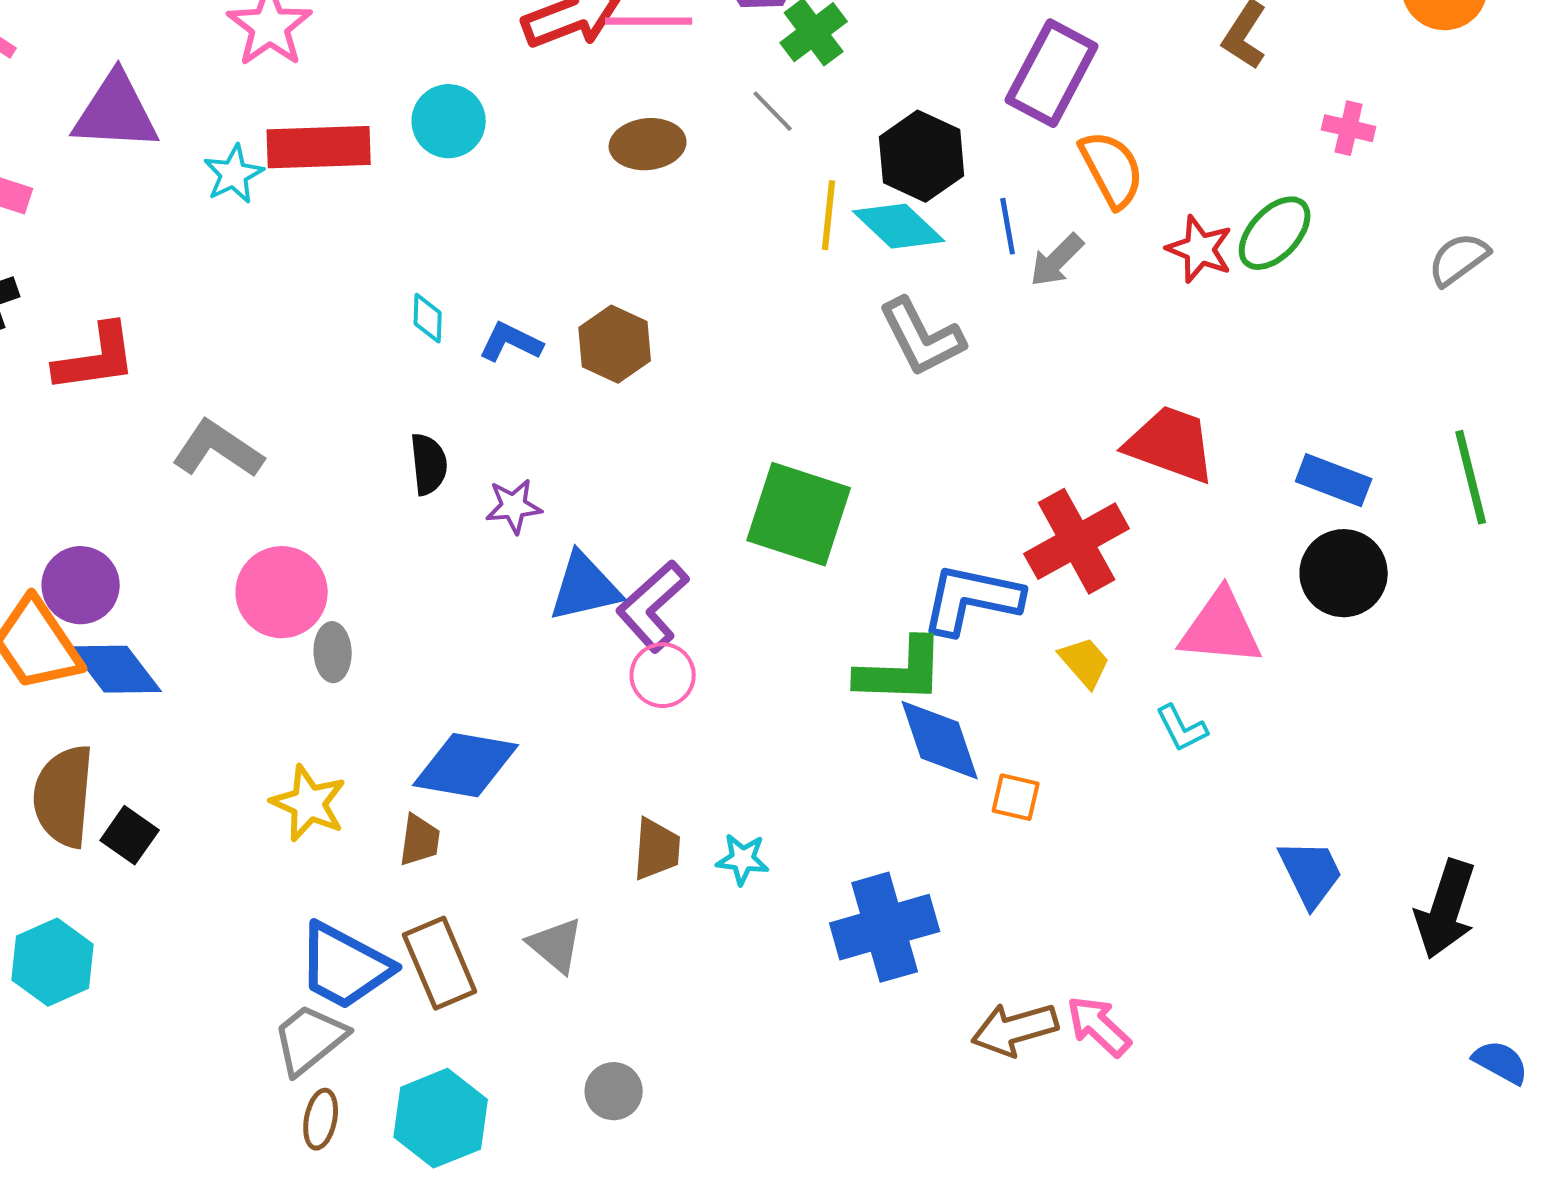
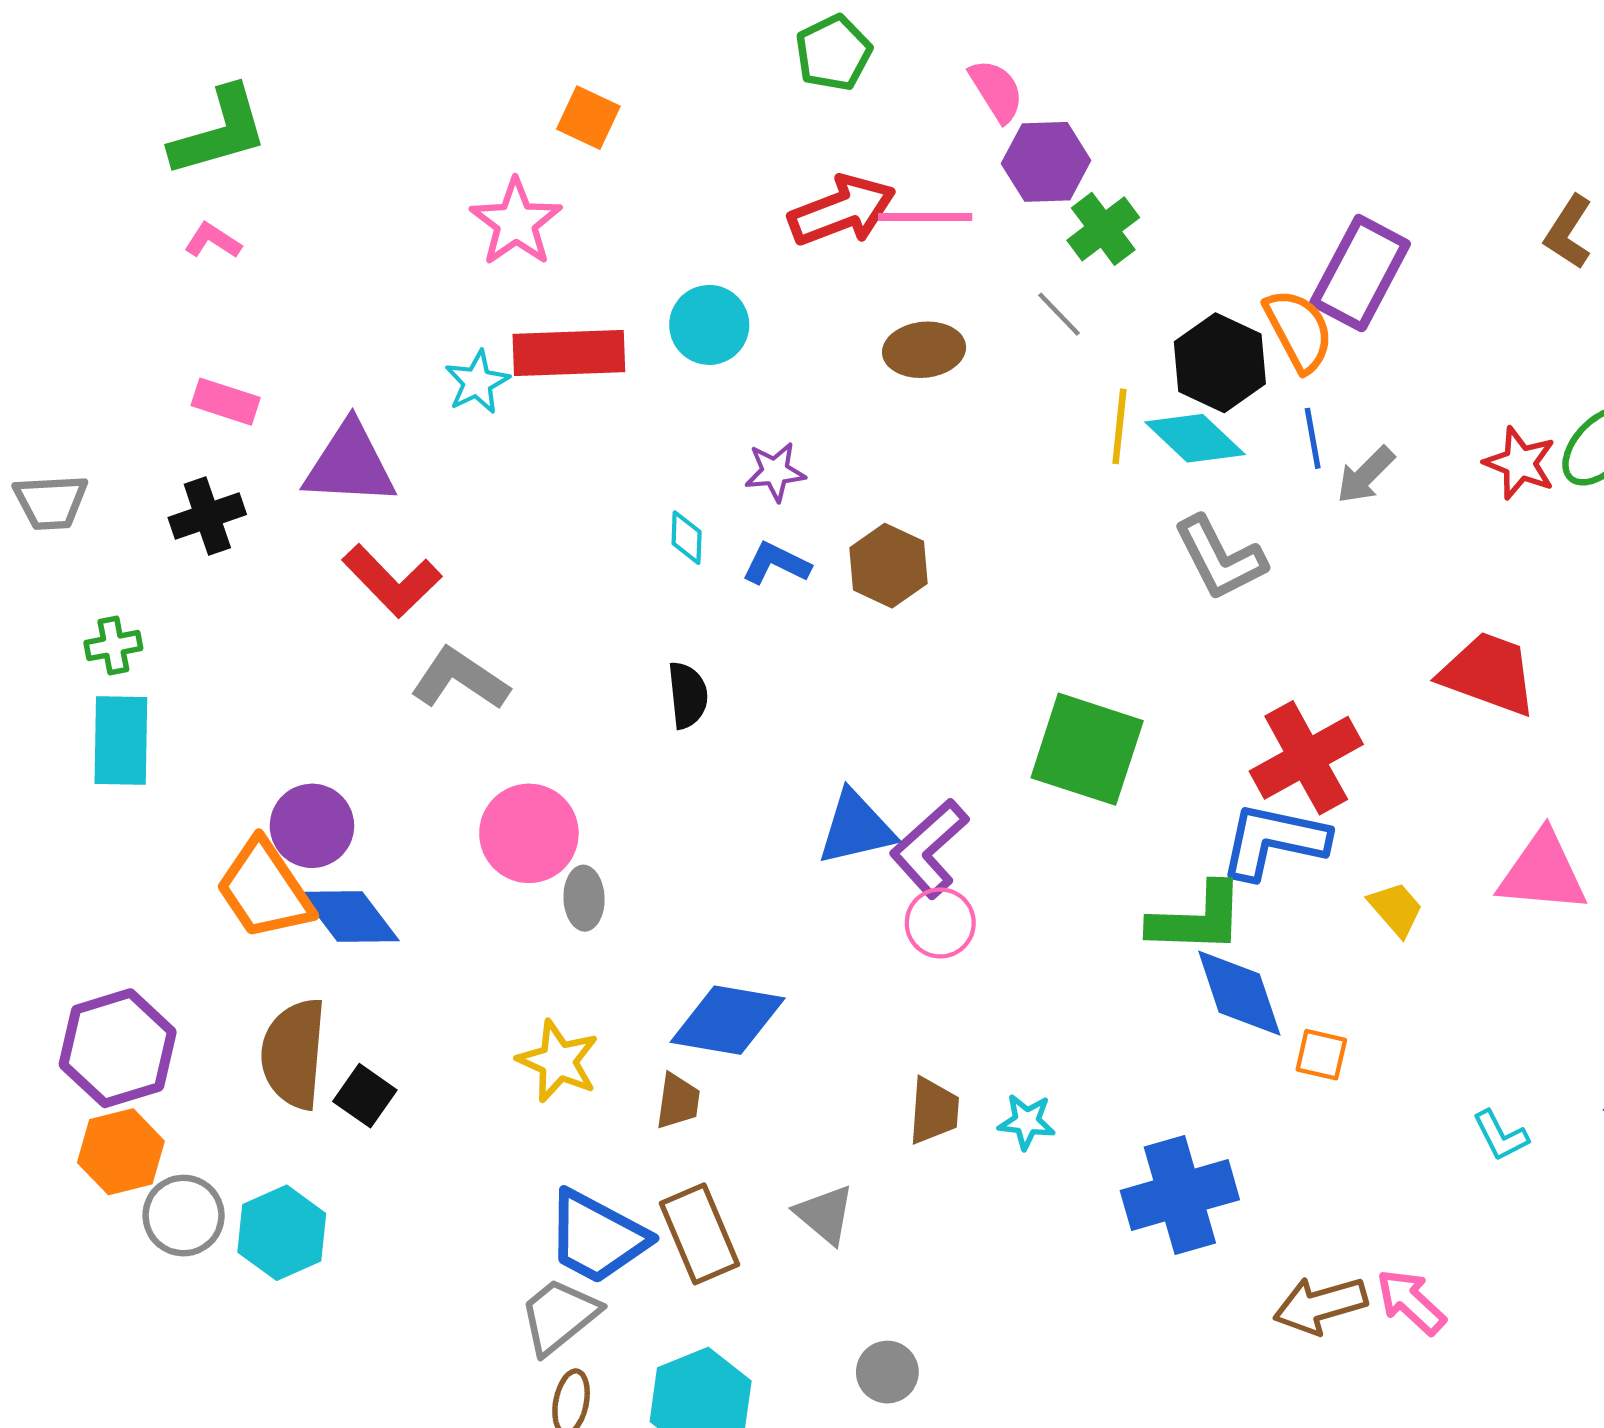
purple triangle: (116, 112) -> (350, 464), moved
orange semicircle: (1112, 169) -> (1299, 330), moved
red L-shape: (96, 358) -> (392, 581), moved, turned 54
purple star: (514, 506) -> (775, 472), moved
red cross: (1077, 541) -> (1306, 758), moved
cyan L-shape: (1182, 728) -> (1501, 1136), moved

